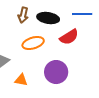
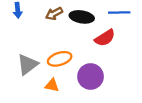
brown arrow: (23, 15) -> (54, 14), turned 49
orange ellipse: (33, 43) -> (60, 59), moved

